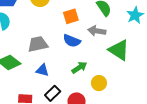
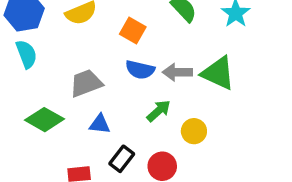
orange square: (71, 16) -> (133, 30), turned -35
gray arrow: (97, 31) -> (177, 72), moved

